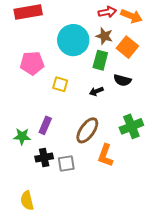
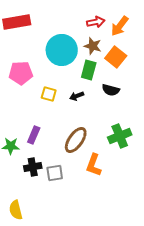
orange arrow: (131, 16) -> (120, 26), turned 105
black arrow: (96, 91) -> (77, 96), moved

